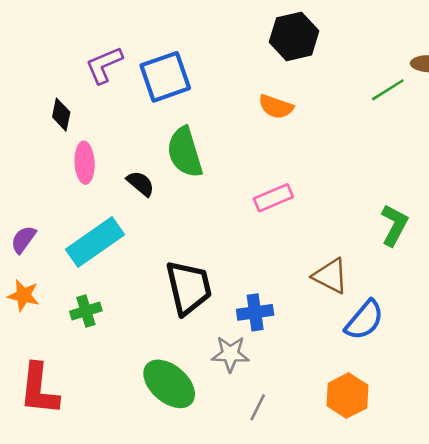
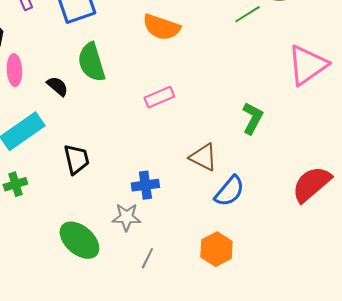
orange semicircle: (276, 107) -> (161, 27), size x1.4
black trapezoid: (189, 288) -> (76, 159), moved, size x0.7

